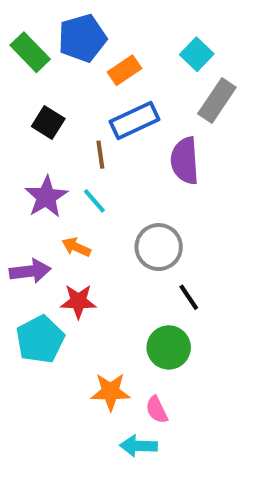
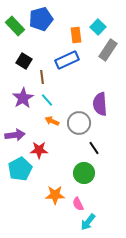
orange rectangle: (124, 70) -> (76, 35), moved, turned -63
brown line: (100, 155) -> (42, 77), moved
purple semicircle: (185, 161) -> (100, 104), moved
orange arrow: (76, 247) -> (52, 121), moved
cyan arrow: (139, 446) -> (88, 222), moved, turned -54

